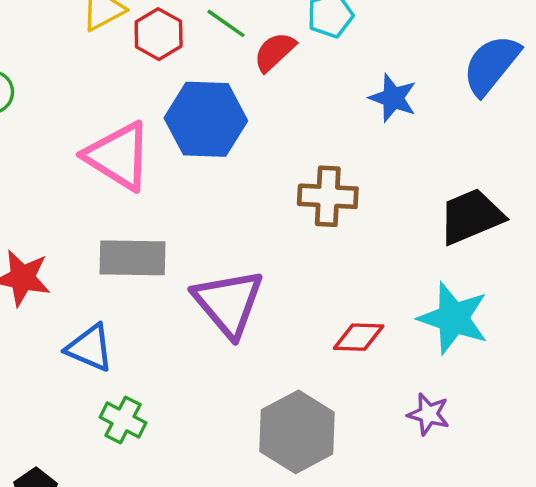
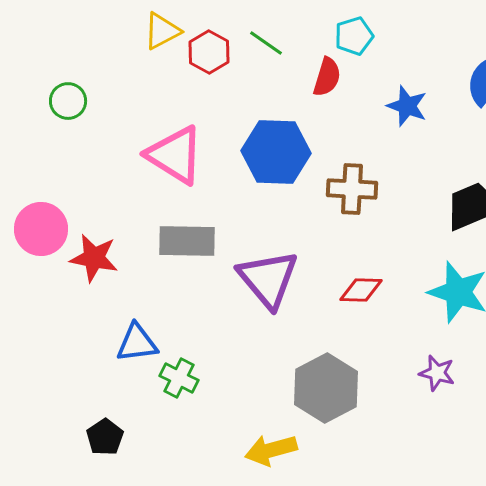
red semicircle: (275, 52) -> (327, 77), moved, turned 150
blue hexagon: (206, 119) -> (276, 152), moved
red diamond: (359, 337) -> (361, 290), moved
blue triangle: (90, 348) -> (137, 343), moved, turned -30

